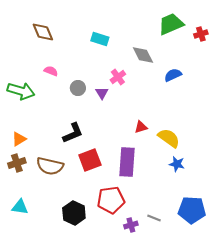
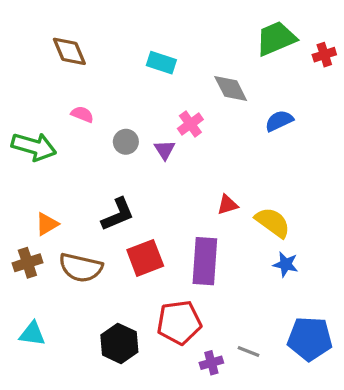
orange triangle: (19, 139) -> (47, 224), moved

